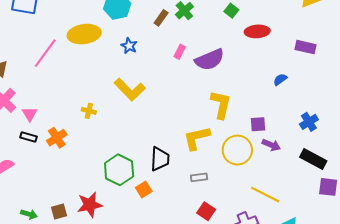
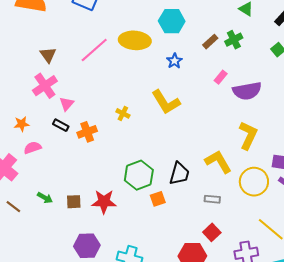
yellow L-shape: (197, 138) -> (218, 162), turned 60

